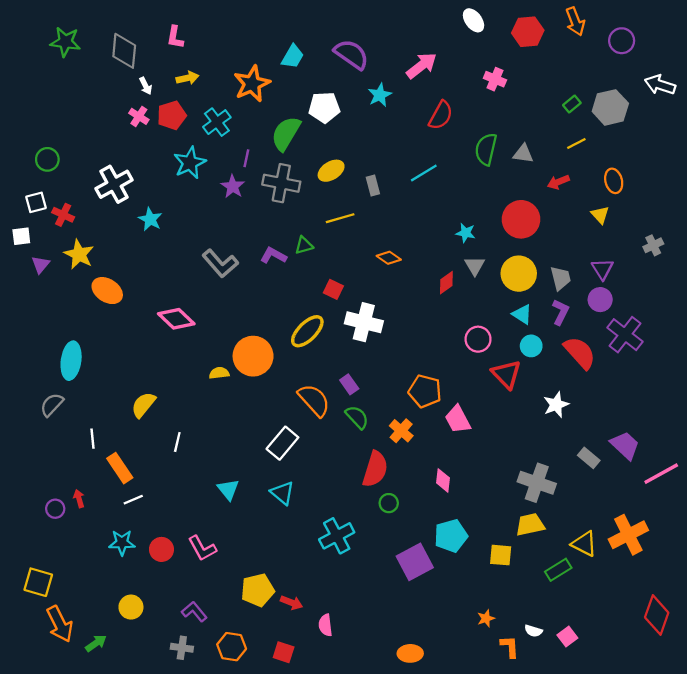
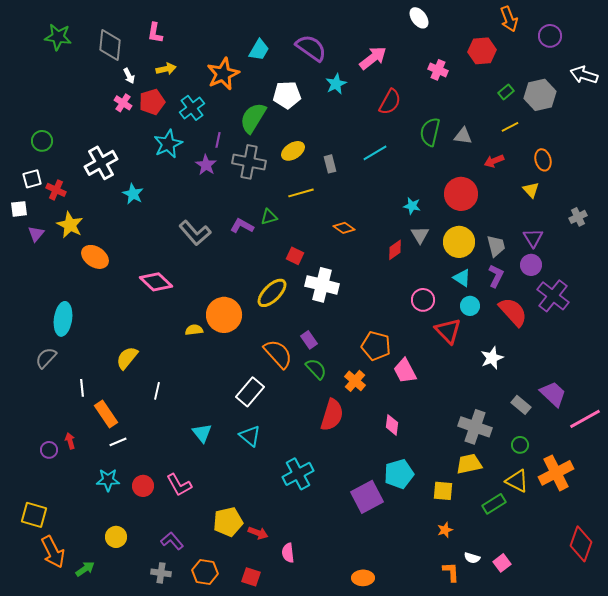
red hexagon: (528, 32) -> (482, 51), moved
green circle: (389, 503) -> (520, 445), moved
orange star: (486, 618) -> (445, 530), moved

